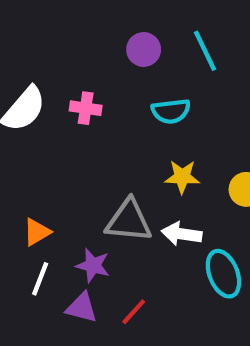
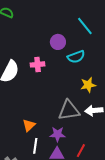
purple circle: (144, 49) -> (58, 42), moved

